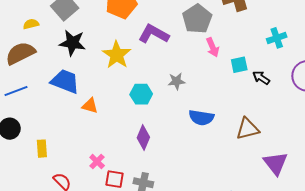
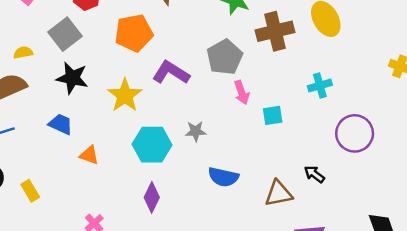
black arrow: (261, 78) -> (314, 174), moved
blue trapezoid: (65, 81) -> (61, 124), size x0.7
cyan hexagon: (141, 94) -> (152, 145), size x1.4
yellow rectangle: (42, 149) -> (30, 191), moved, turned -30

